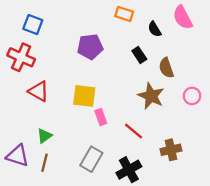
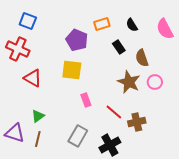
orange rectangle: (124, 14) -> (102, 24), moved, turned -35
pink semicircle: (183, 17) -> (165, 29), moved
purple pentagon: (90, 47) -> (77, 40), turned 30
yellow square: (84, 96) -> (72, 70), moved
pink circle: (192, 96) -> (155, 82), moved
brown cross: (171, 150) -> (137, 122), moved

